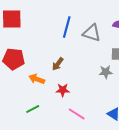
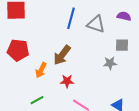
brown arrow: (58, 64) -> (62, 55), size x1.5
orange arrow: (37, 79) -> (41, 70), turned -84

